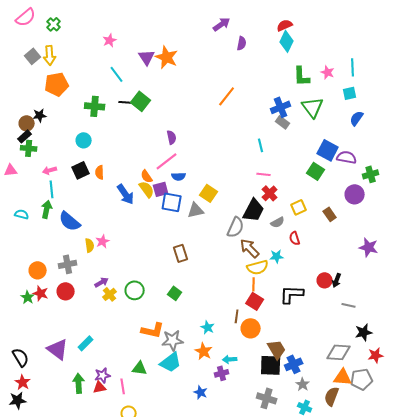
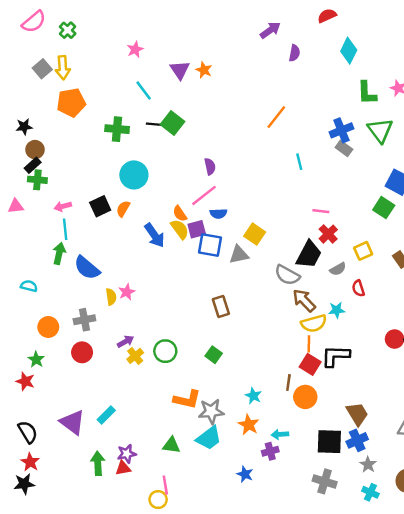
red semicircle: (285, 25) -> (327, 16), moved
orange star: (167, 57) -> (204, 70), size x0.6
black star: (40, 115) -> (24, 127), moved
cyan circle: (84, 140) -> (134, 175), moved, size x1.5
cyan line: (261, 145) -> (299, 162), moved
orange semicircle: (100, 172) -> (123, 209), turned 32
cyan semicircle: (22, 214) -> (29, 286), moved
gray semicircle: (236, 227) -> (287, 275), turned 95
red star: (41, 293) -> (25, 381), moved
black L-shape: (292, 294) -> (335, 356), moved
brown trapezoid: (277, 349) -> (357, 414), moved
pink line: (123, 386) -> (165, 485), moved

